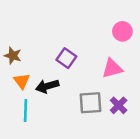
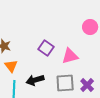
pink triangle: (112, 68) -> (70, 56), moved
black arrow: (47, 86) -> (35, 80), moved

